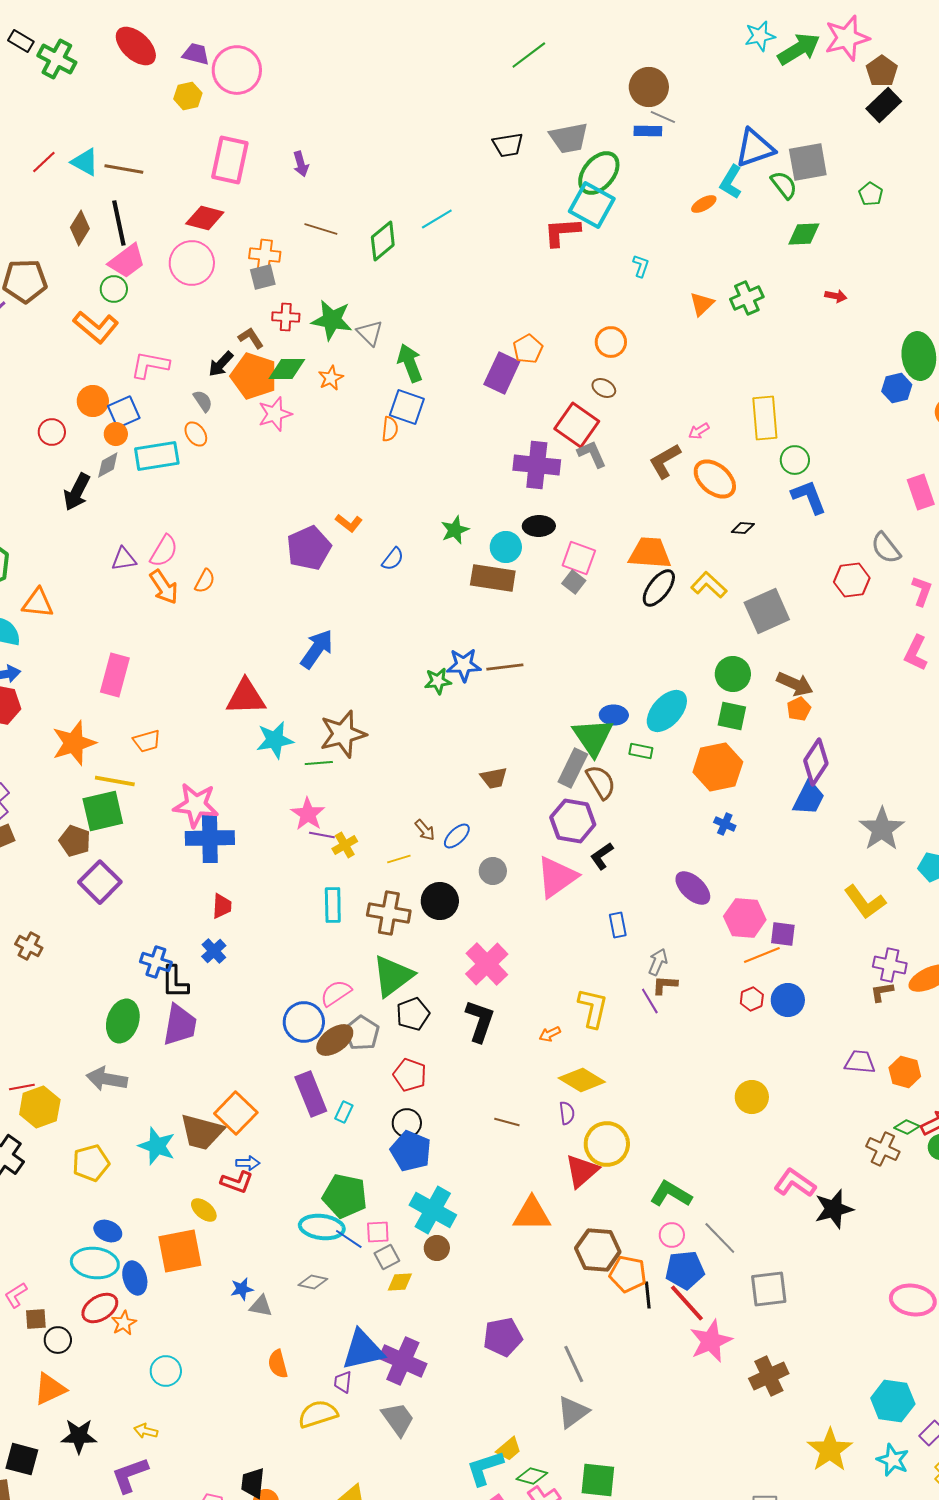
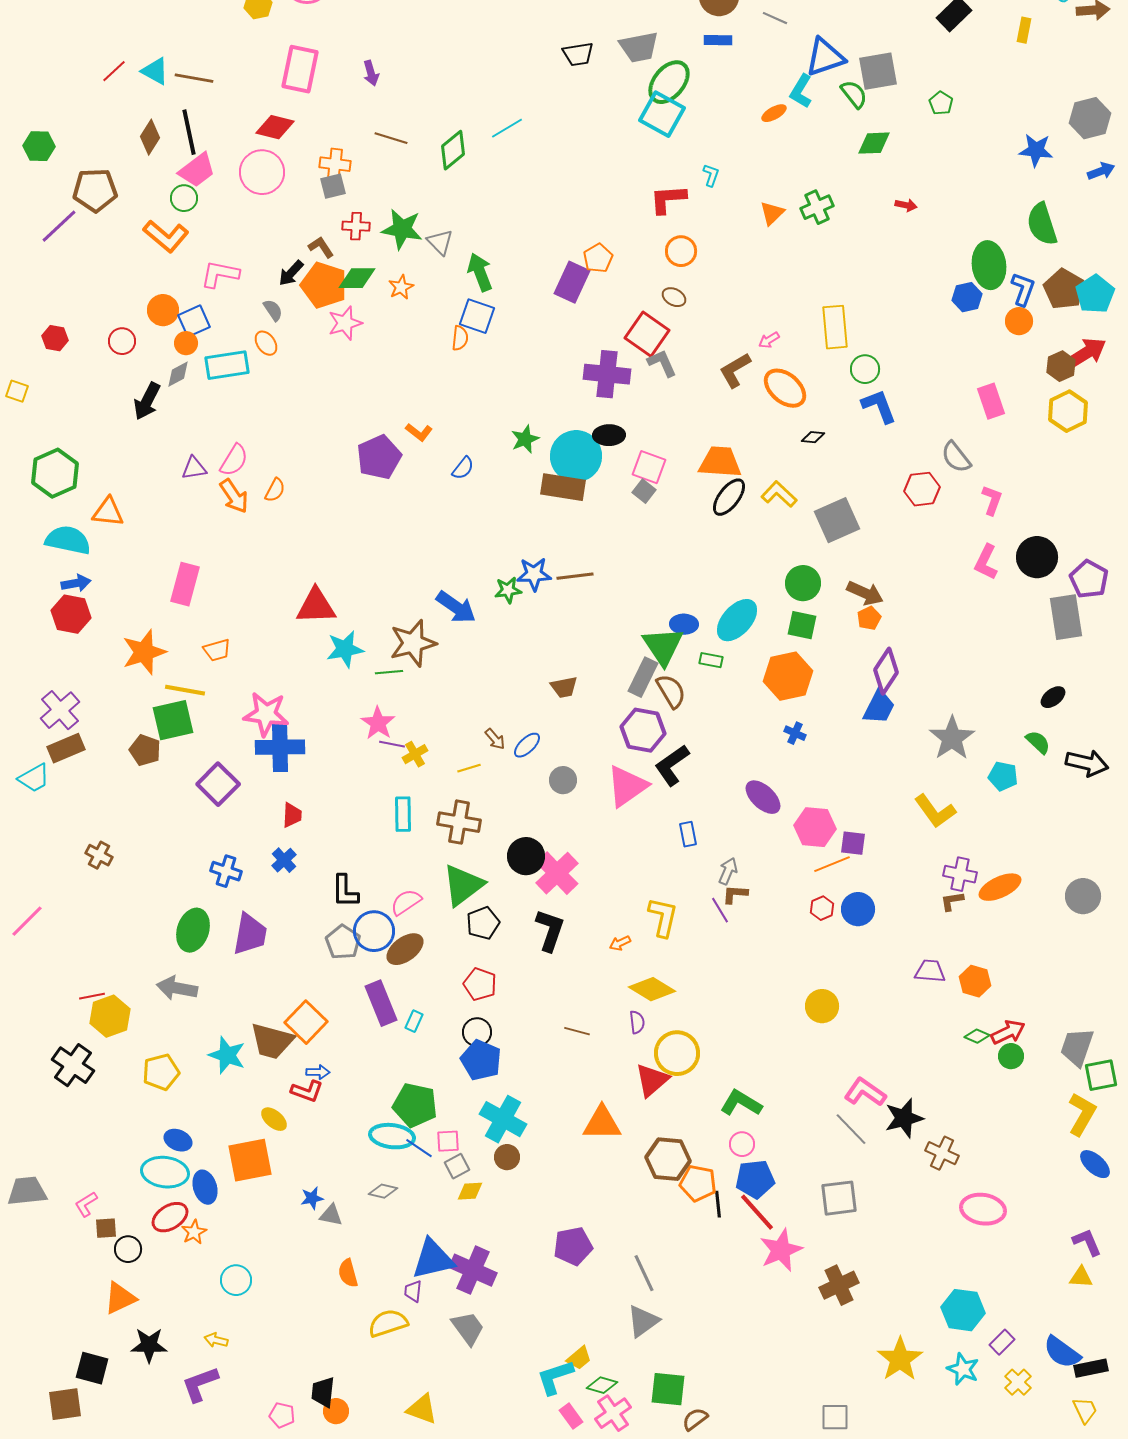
gray line: (663, 117) -> (775, 18), moved
red L-shape: (562, 232) -> (668, 199), moved
cyan circle: (506, 547) -> (576, 456), size x1.6
blue arrow: (317, 649) -> (456, 607), moved, turned 90
black L-shape: (602, 856) -> (672, 765), size x1.5
purple square: (100, 882) -> (218, 784), moved
black circle: (440, 901) -> (526, 856), moved
black L-shape: (175, 982) -> (345, 891), moved
gray pentagon: (362, 1033) -> (343, 942), moved
brown cross: (883, 1149) -> (942, 1153), moved
gray line: (720, 1238) -> (851, 1129), moved

